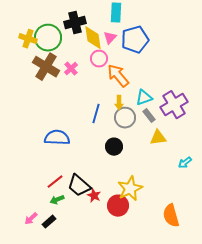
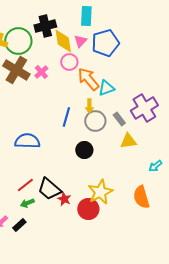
cyan triangle: (144, 98) -> (106, 88), moved
orange semicircle: (171, 216) -> (141, 197), moved

